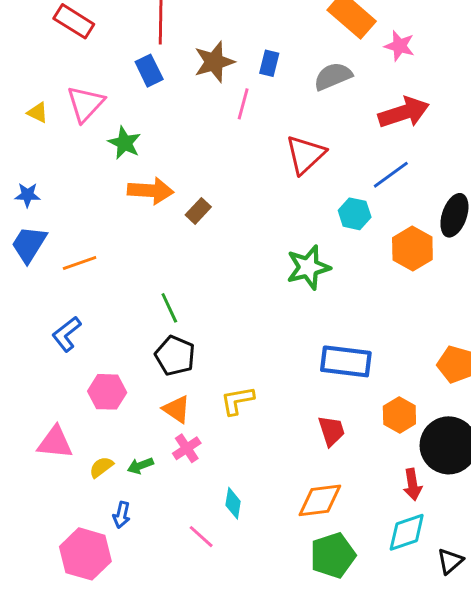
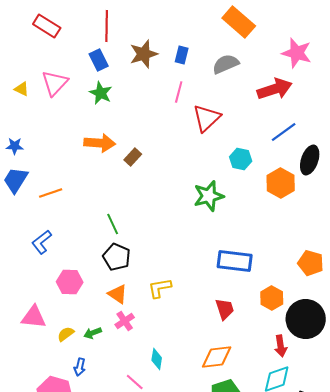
pink star: (399, 46) -> (297, 53), moved, size x1.4
pink line: (243, 104) -> (179, 92), moved
green star: (124, 143) -> (101, 93), moved
blue line: (391, 175) -> (284, 132), moved

